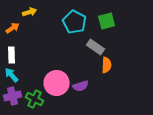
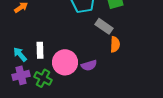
white rectangle: (12, 55) -> (40, 50), moved

